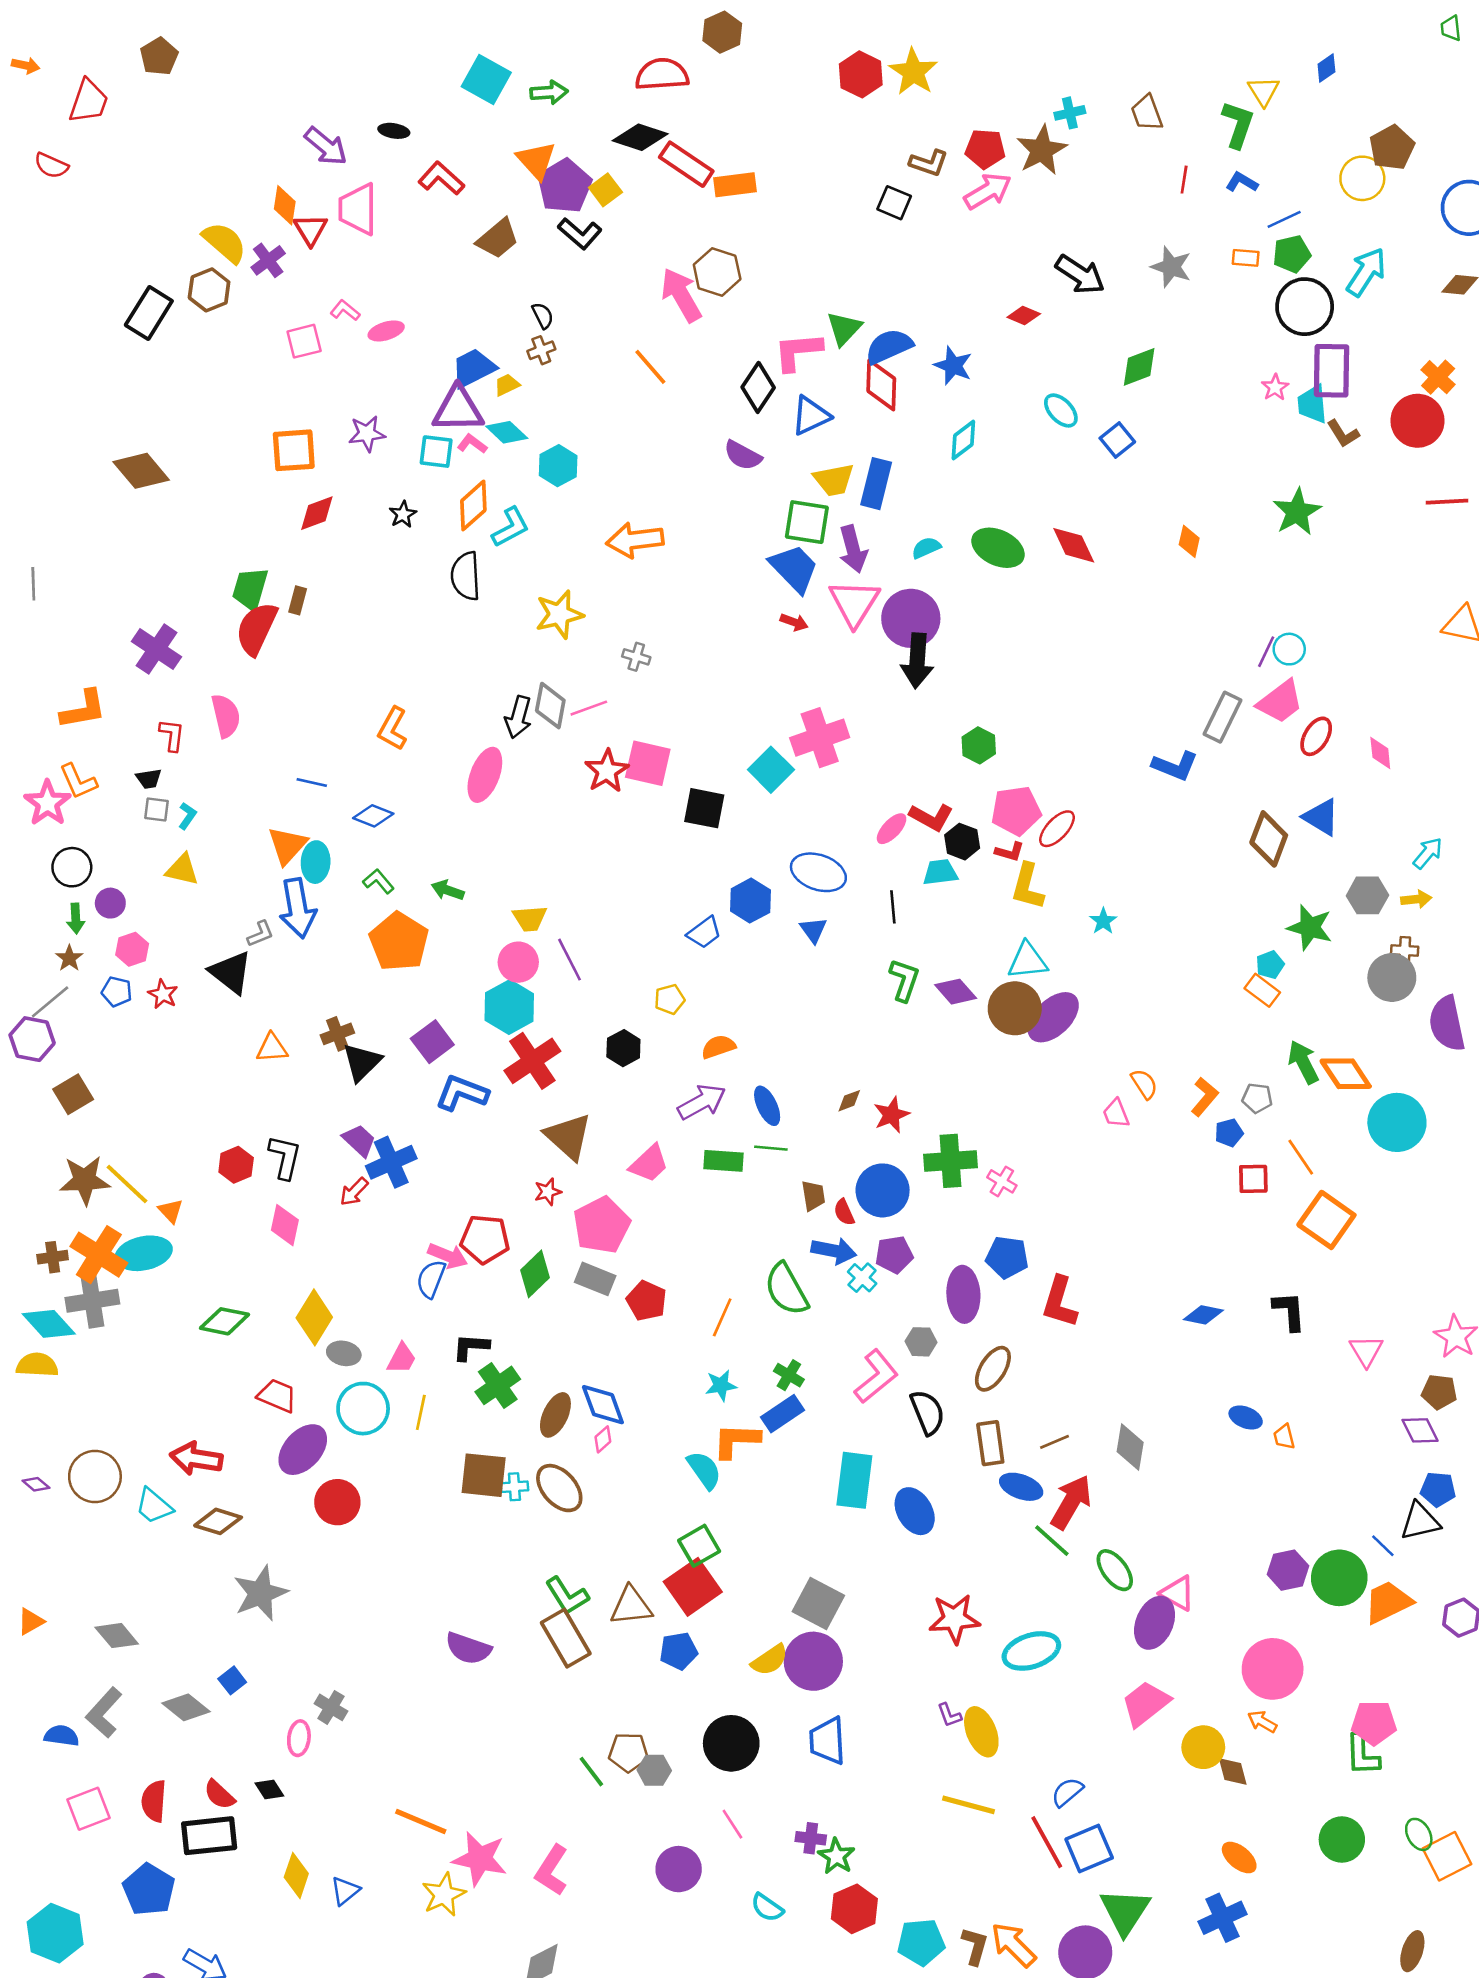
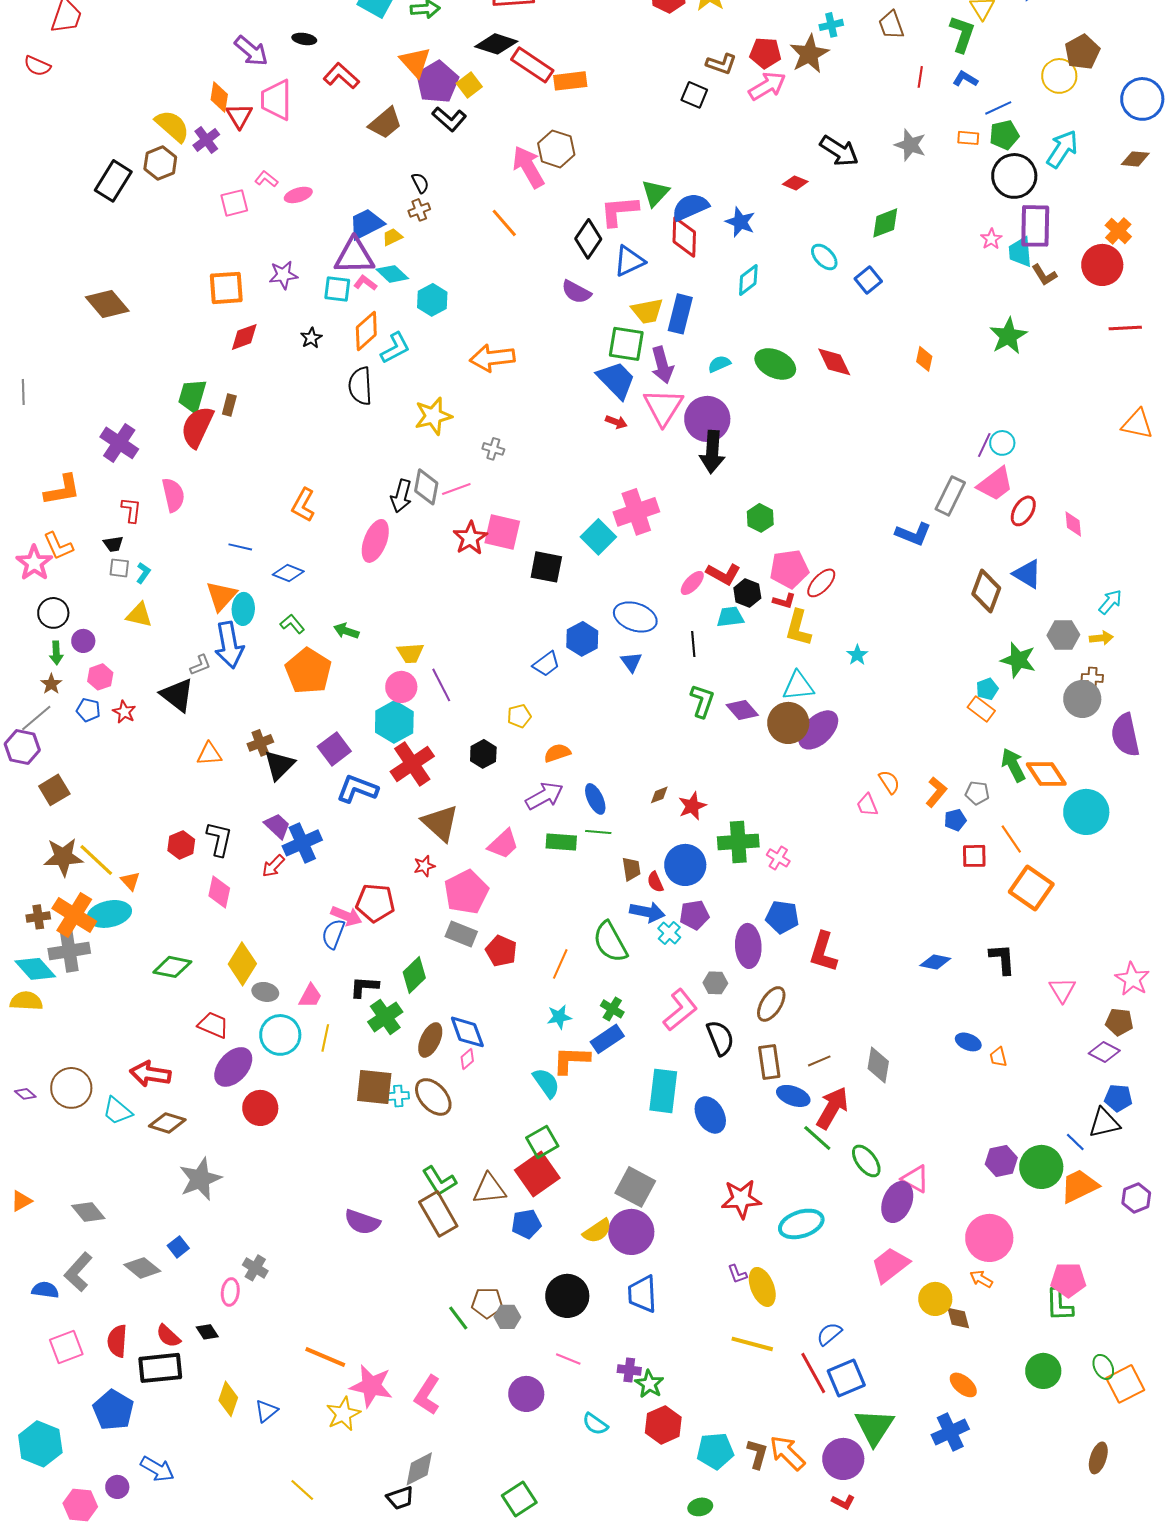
green diamond: (535, 1274) -> (414, 975), moved
purple diamond: (1420, 1430) -> (1104, 1052), turned -36
pink line: (732, 1824) -> (568, 1359), turned -35

